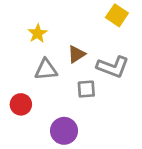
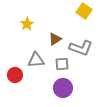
gray triangle: (46, 70) -> (36, 60), moved
purple circle: (64, 131) -> (63, 88), moved

